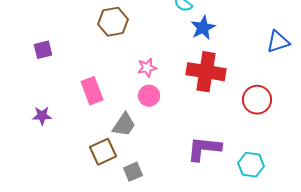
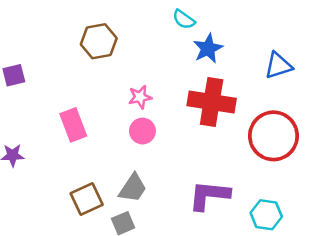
blue triangle: (278, 42) -> (278, 66), moved
red circle: (257, 100) -> (273, 136), size x1.4
gray trapezoid: (124, 125) -> (133, 188), moved

